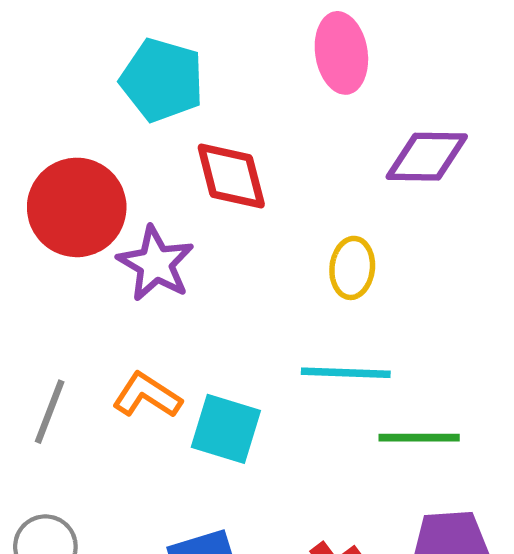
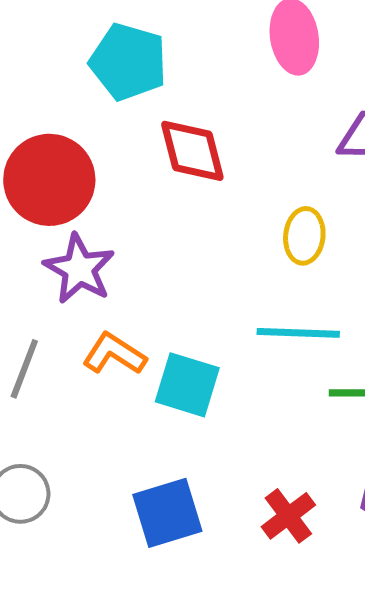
purple star: (156, 264) -> (79, 269), moved

